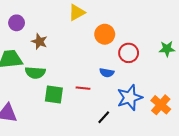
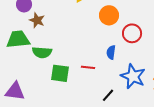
brown star: (39, 41) -> (37, 20), moved
blue semicircle: (107, 73) -> (111, 52), turned 88
blue star: (130, 98) -> (133, 76), turned -30

